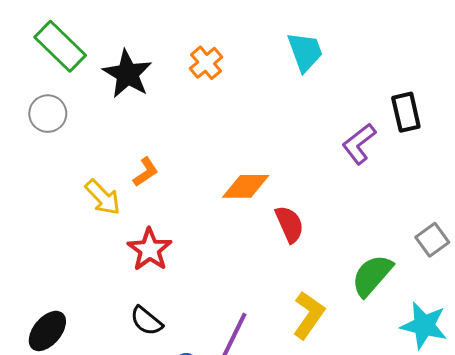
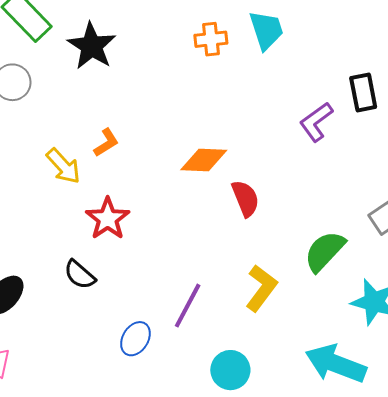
orange cross: (206, 63) -> (211, 39), moved, turned 32
black semicircle: (146, 321) -> (80, 275), moved

